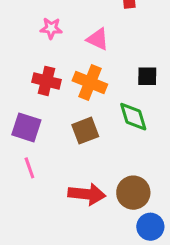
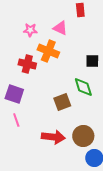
pink triangle: (98, 39) -> (60, 28), moved
orange cross: (90, 83) -> (48, 51), moved
brown square: (85, 131) -> (62, 102), moved

